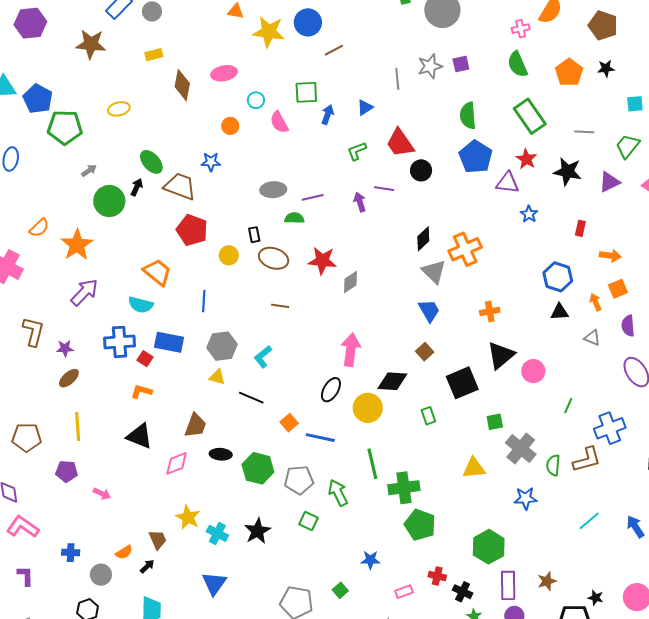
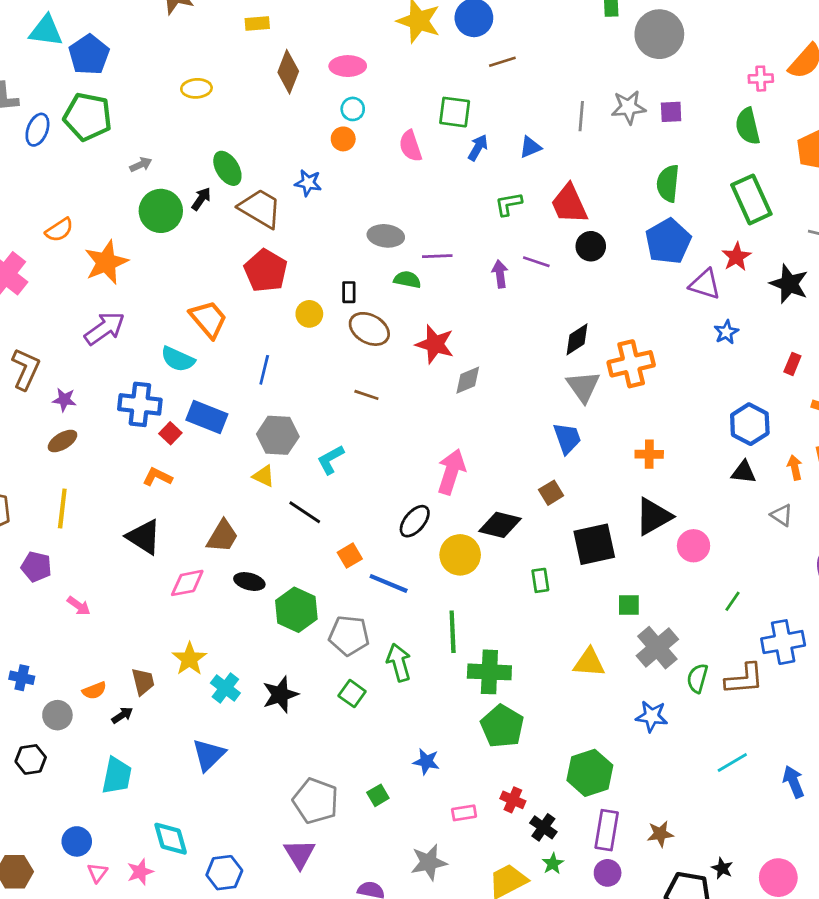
cyan circle: (256, 100) -> (353, 109), moved
green pentagon: (65, 127) -> (88, 117), moved

